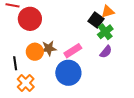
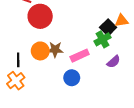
green cross: (105, 32) -> (103, 39), moved
blue circle: (68, 73) -> (72, 78), size x0.6
orange cross: (26, 83) -> (16, 81), moved

